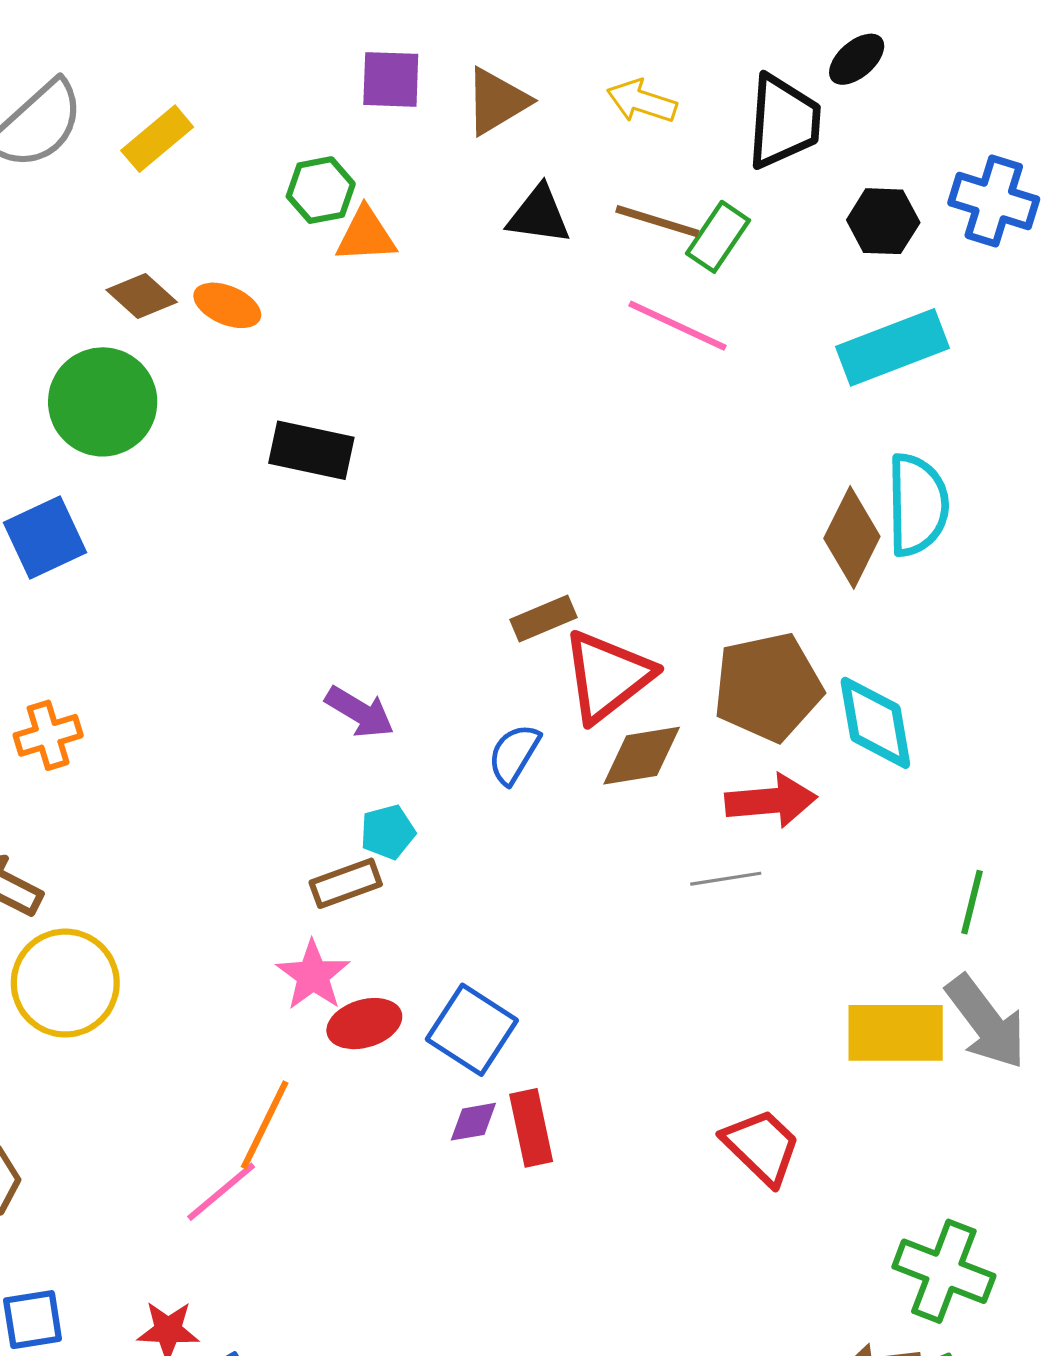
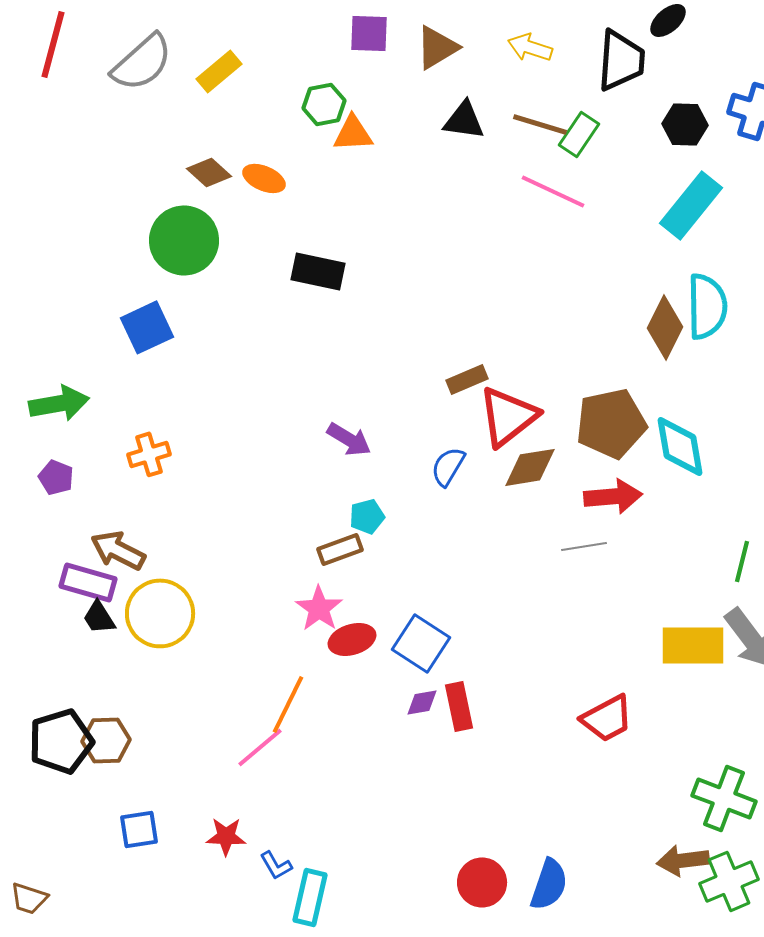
cyan rectangle: (892, 347) -> (691, 205), turned -30
red trapezoid: (762, 1147) -> (607, 718), turned 108

